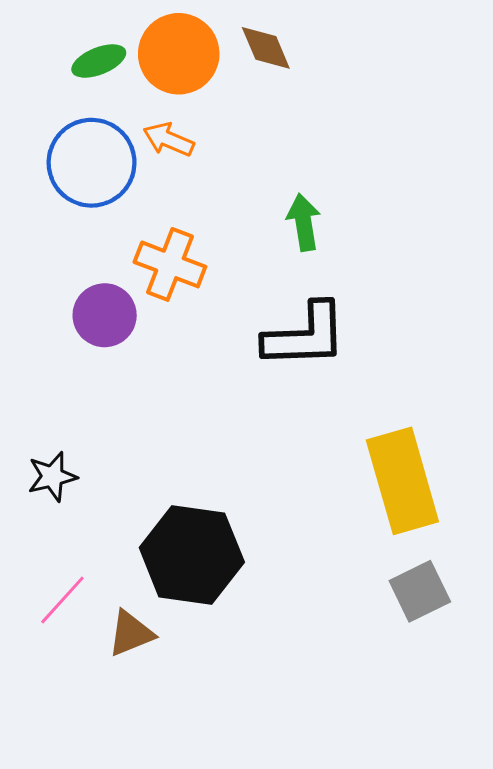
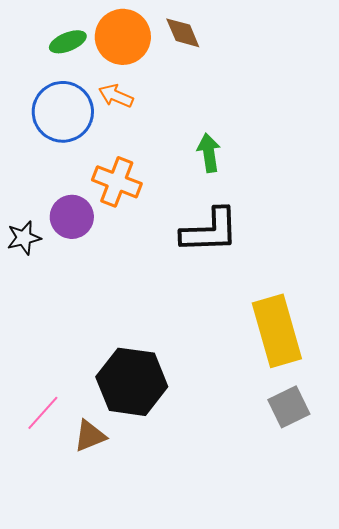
black star: (52, 477) -> (24, 238), moved

